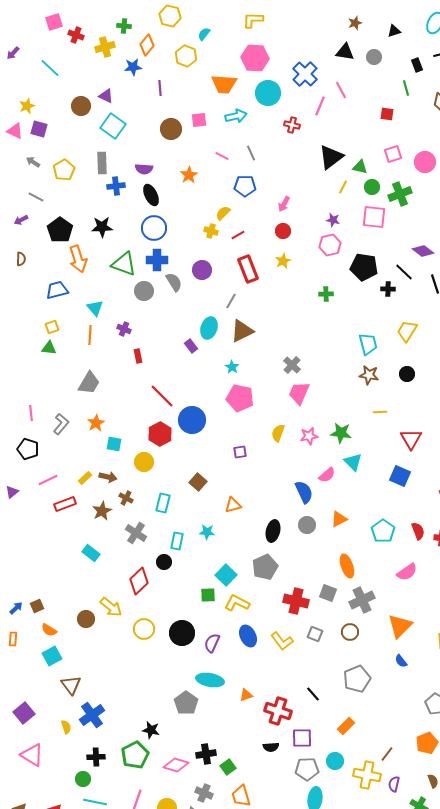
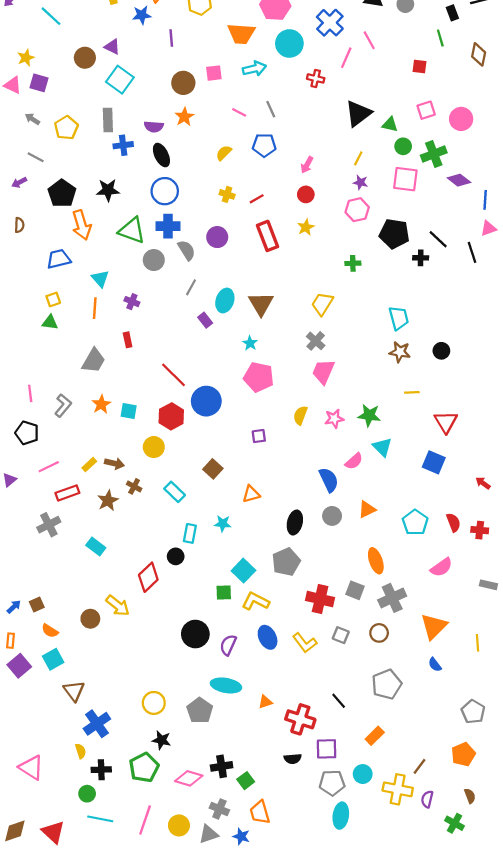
orange star: (189, 175) -> (184, 117), moved
yellow line: (343, 187) -> (358, 158), moved
yellow semicircle: (223, 213) -> (224, 153), moved
purple diamond: (423, 251) -> (459, 180), moved
gray line: (231, 301) -> (191, 287), moved
brown triangle: (242, 331) -> (261, 304), turned -35
yellow trapezoid: (407, 331) -> (322, 304), moved
red rectangle: (138, 356) -> (128, 340), moved
cyan square: (114, 444) -> (129, 411), moved
cyan rectangle: (163, 503) -> (175, 492), turned -60
gray cross: (136, 533) -> (49, 525), moved, turned 30
yellow circle: (144, 629) -> (154, 703), moved
purple square: (24, 713) -> (19, 666), moved
yellow semicircle: (66, 727) -> (81, 751), moved

